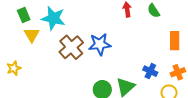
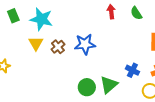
yellow triangle: (32, 35) -> (36, 43), moved
brown cross: (71, 47) -> (58, 47), size x0.6

